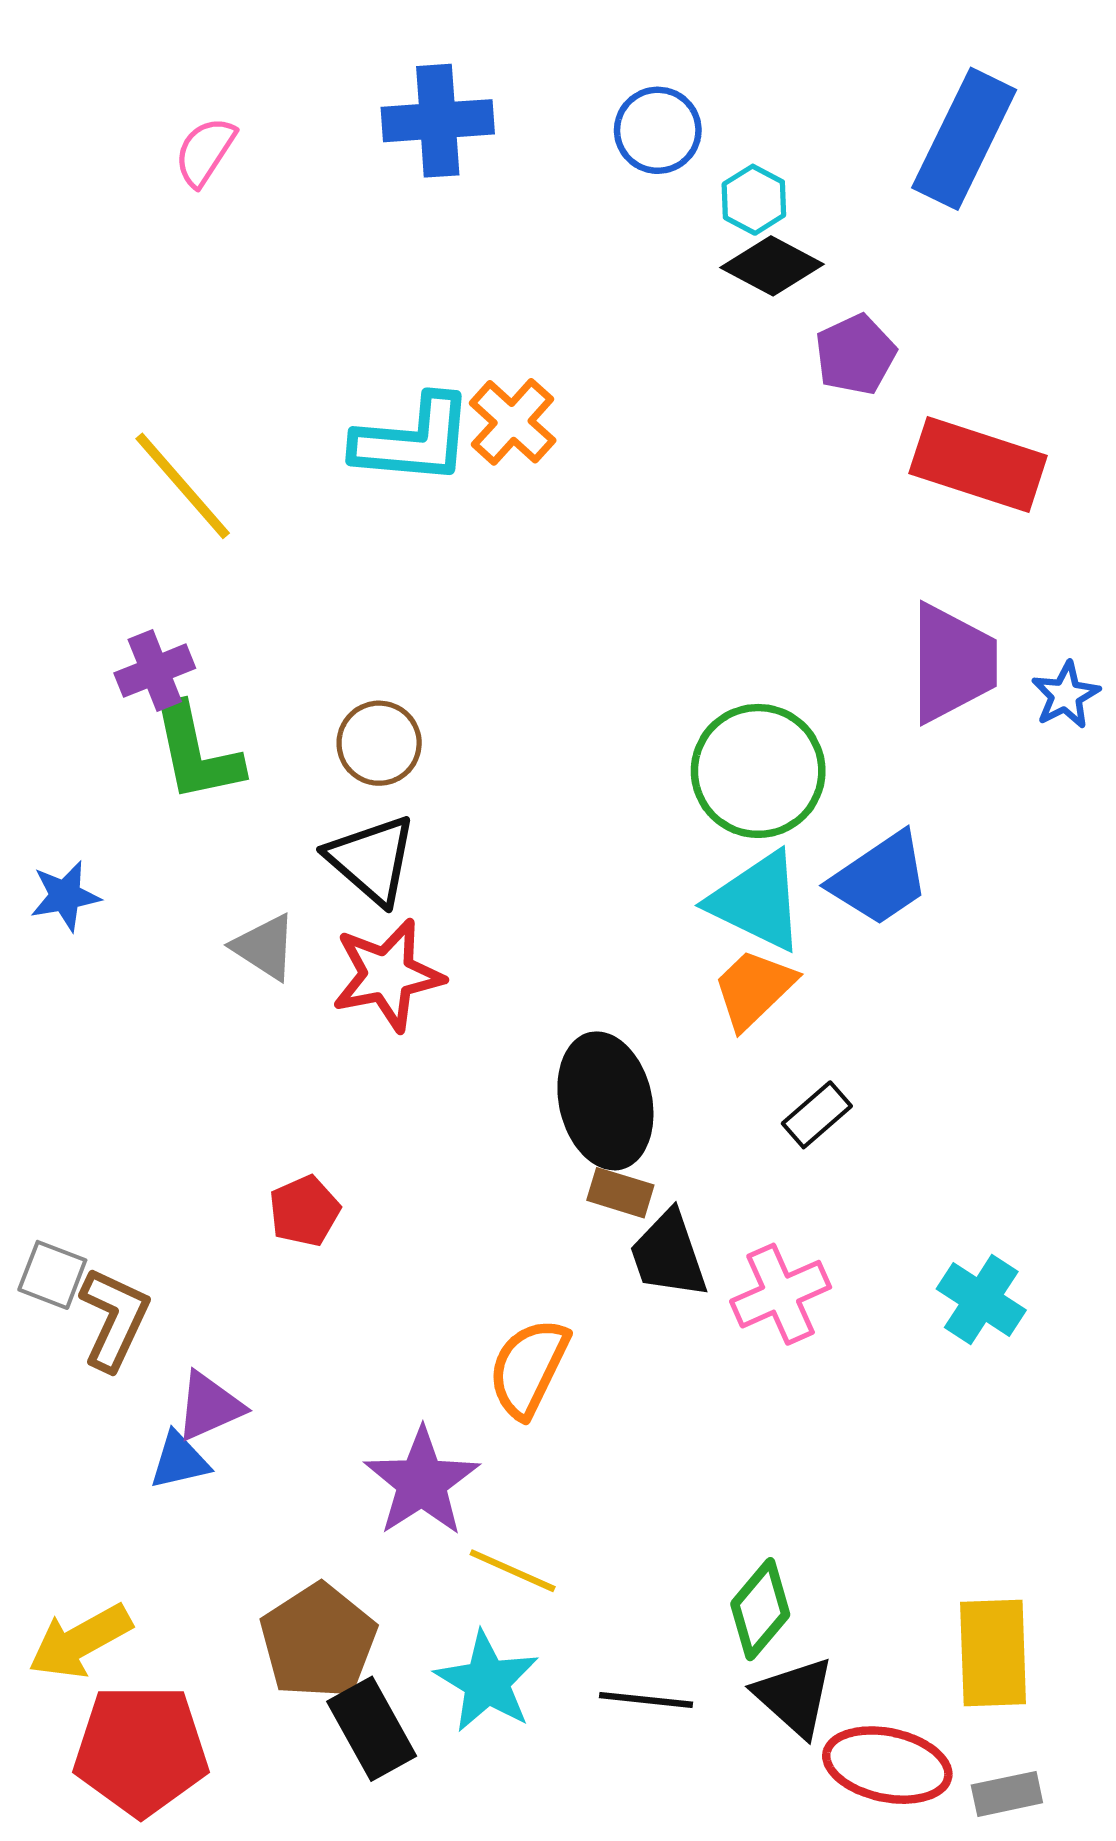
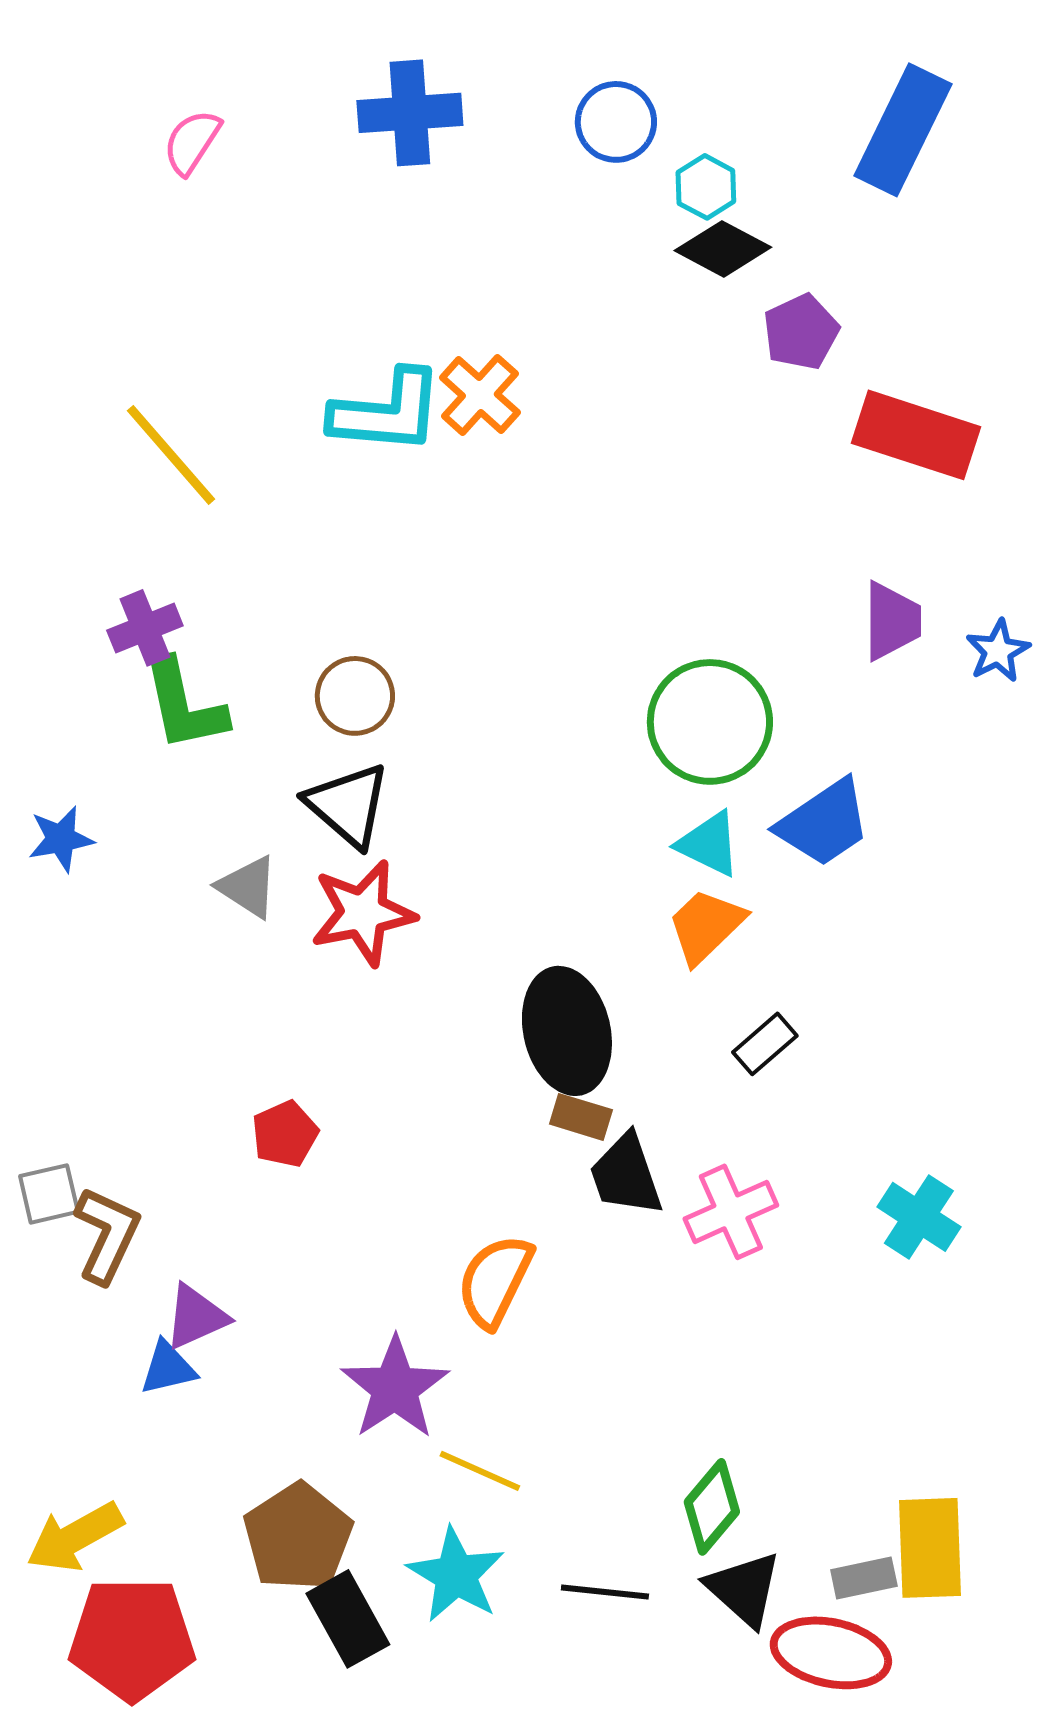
purple trapezoid: (952, 663) -> (892, 621), size x0.7
cyan triangle: (757, 901) -> (709, 844), size x0.7
gray square: (52, 1275) -> (49, 1194), turned -34
gray rectangle: (1007, 1794) -> (864, 1578), moved

